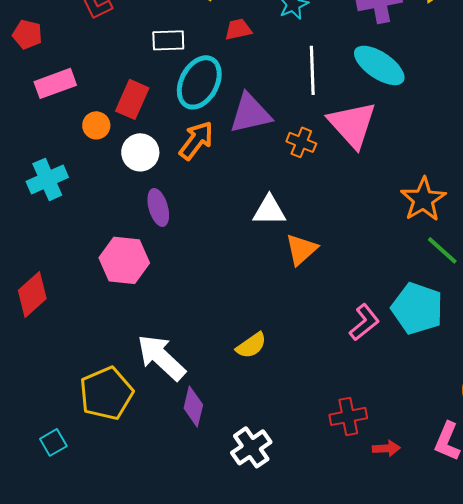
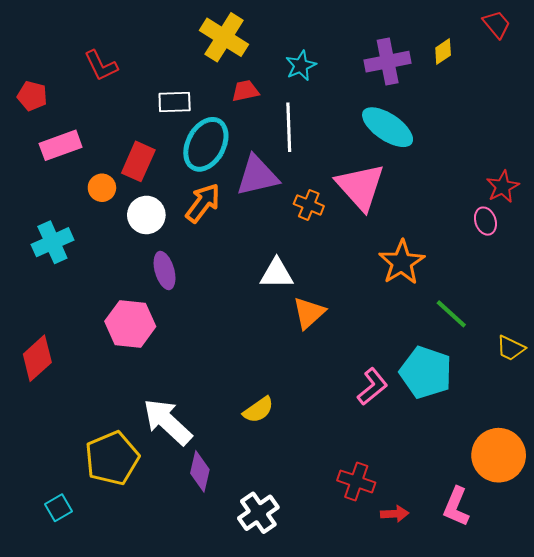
white line: (312, 70) -> (289, 127), moved
orange star: (423, 199) -> (402, 262), moved
red cross: (348, 416) -> (356, 481), turned 30

